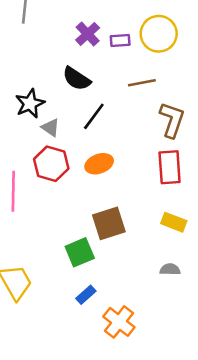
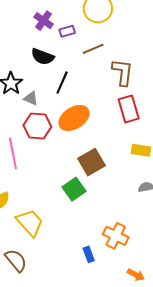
purple rectangle: (120, 40) -> (67, 31), moved
orange ellipse: (99, 164) -> (74, 118), size x1.4
blue rectangle: (86, 295) -> (89, 254), moved, turned -56

